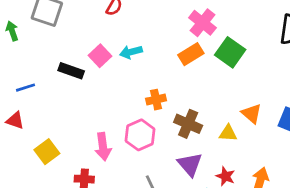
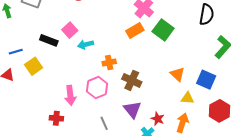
cyan arrow: (131, 52) -> (86, 44), moved
yellow triangle: (228, 133) -> (187, 98), moved
yellow square: (47, 152) -> (34, 66), moved

